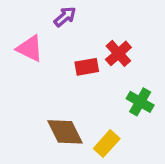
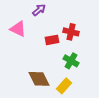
red cross: (118, 53) -> (71, 32), turned -35
green cross: (140, 102) -> (71, 61), moved

